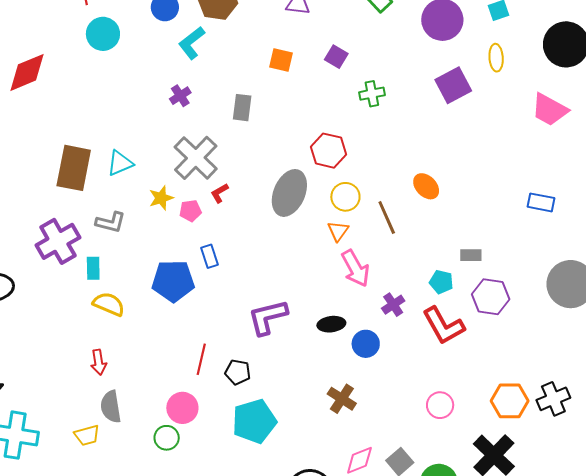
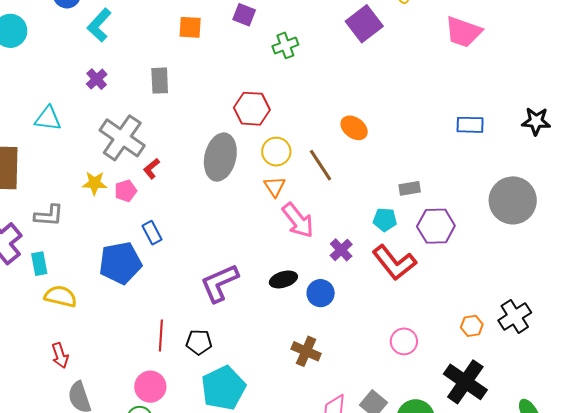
cyan triangle: (120, 163) -> (48, 119), moved, turned 40
yellow star: (161, 198) -> (95, 183), turned 30
orange hexagon: (510, 401) -> (472, 326), size x0.6

